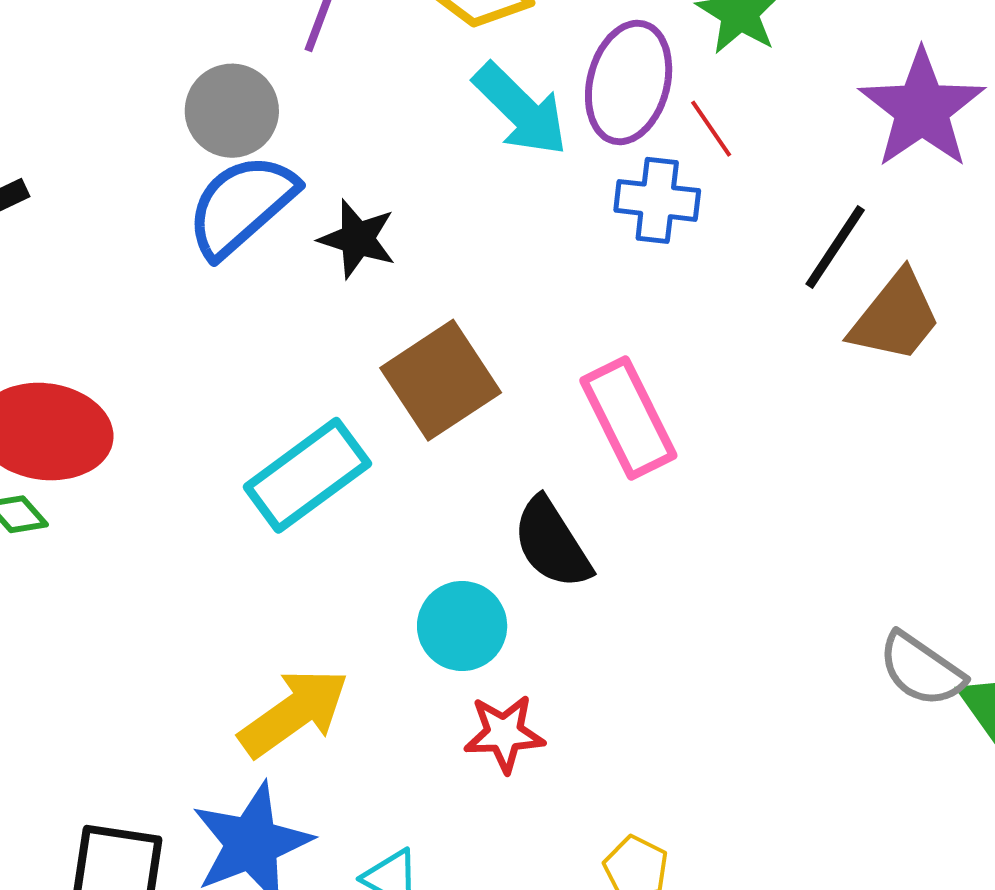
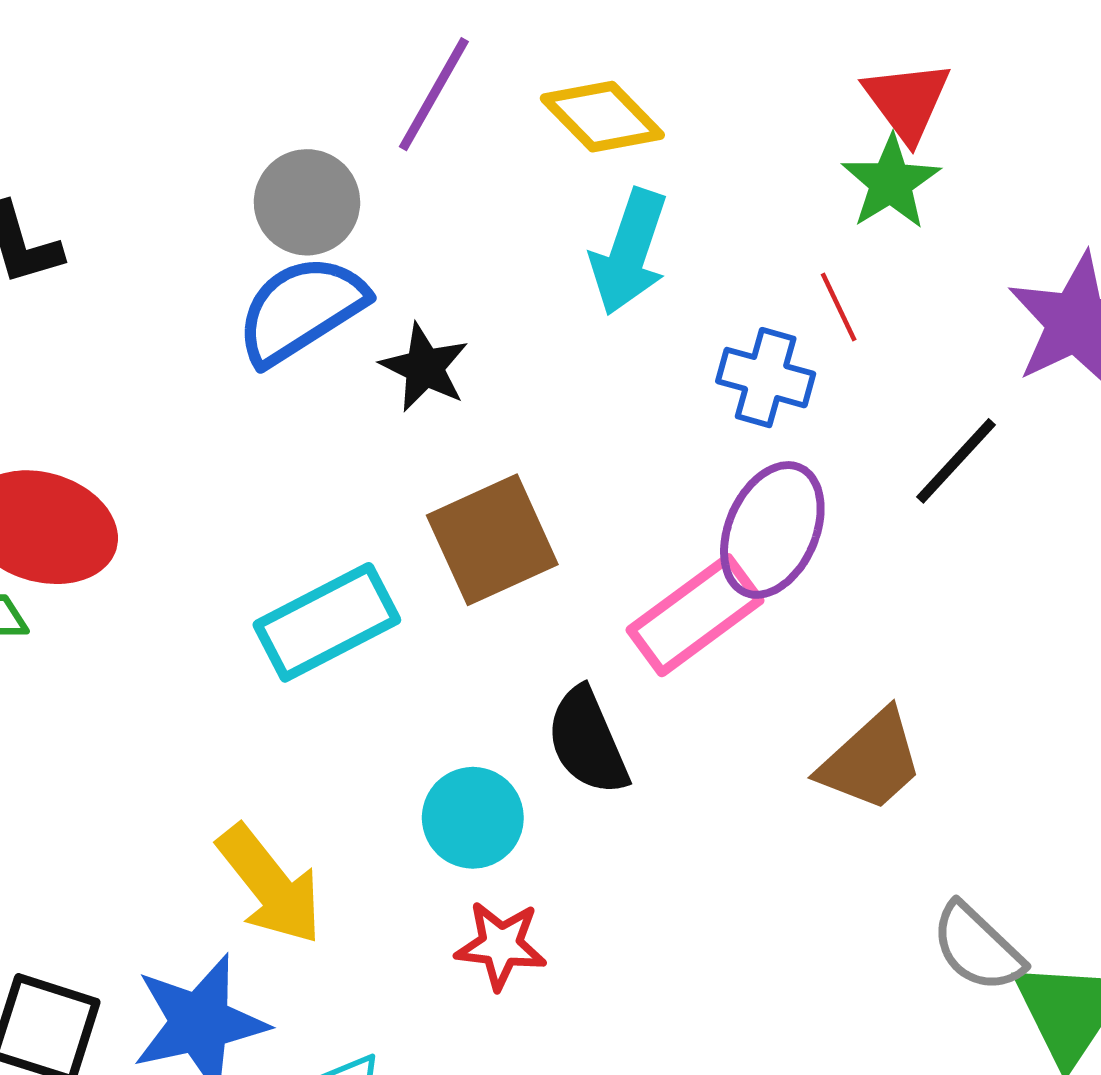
purple ellipse: (629, 83) -> (772, 530), moved
cyan arrow: (521, 110) -> (629, 252), turned 55
brown trapezoid: (895, 317) -> (871, 761), moved
pink rectangle: (628, 418) -> (695, 615), turned 71
yellow arrow: (294, 713) -> (270, 885), turned 78

